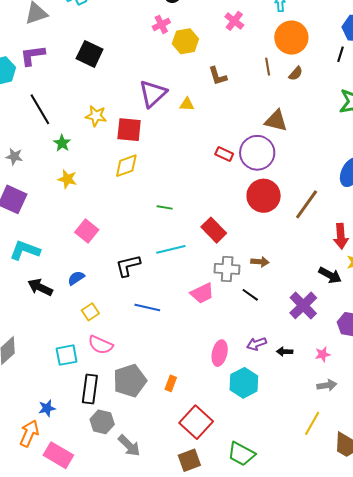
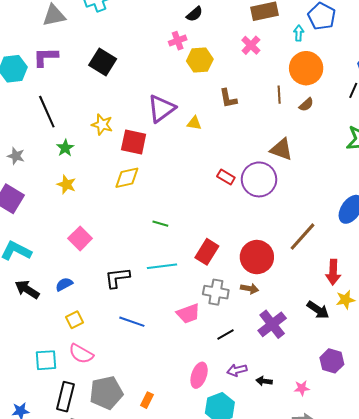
red circle: (264, 196) -> (257, 257), moved
red rectangle: (214, 230) -> (207, 252), turned 70
black line: (250, 295) -> (226, 335), moved, turned -72
purple cross: (303, 305) -> (272, 324), moved

